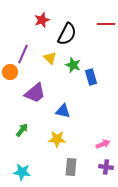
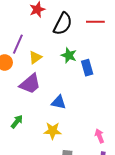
red line: (106, 24) -> (95, 22), moved
yellow triangle: (50, 58) -> (35, 57), moved, turned 40
pink arrow: (103, 144) -> (99, 136), turned -88

